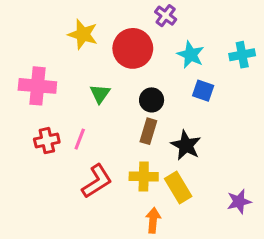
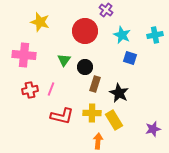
yellow star: (83, 34) -> (40, 22), moved
black circle: (152, 100) -> (85, 67), moved
red L-shape: (97, 181) -> (62, 116), turned 45

